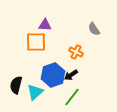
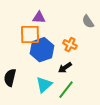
blue hexagon: (53, 75) -> (42, 50), moved
cyan triangle: (35, 92) -> (44, 85), moved

